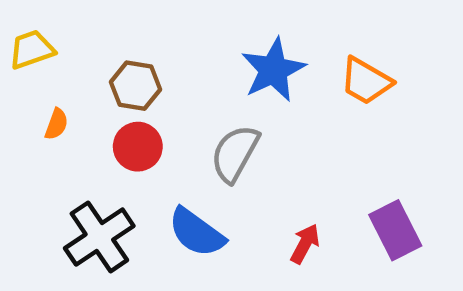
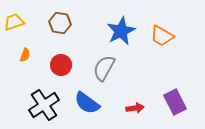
brown hexagon: (136, 86) -> (60, 23), moved
red arrow: (305, 244) -> (135, 108), turned 54

